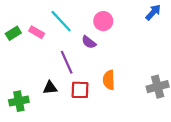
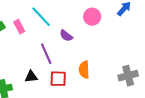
pink circle: (103, 21) -> (92, 17), moved
pink rectangle: (37, 32) -> (19, 27), turned 32

